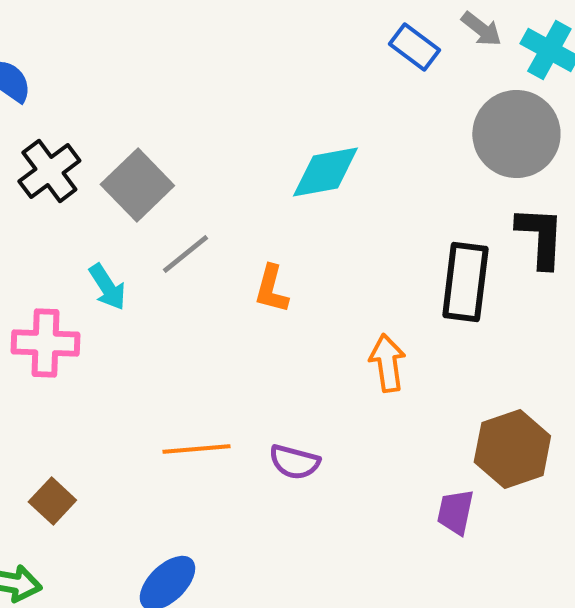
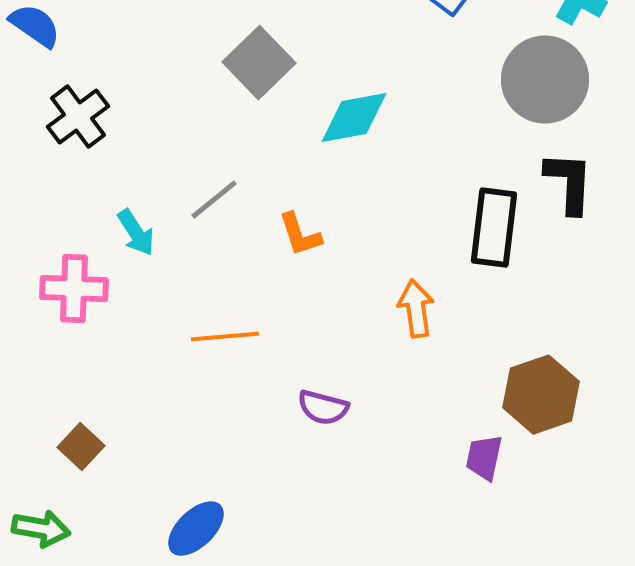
gray square: (137, 185) -> (259, 63), moved
orange L-shape: (271, 289) -> (300, 235), turned -33
orange line: (196, 449) -> (225, 337), moved

